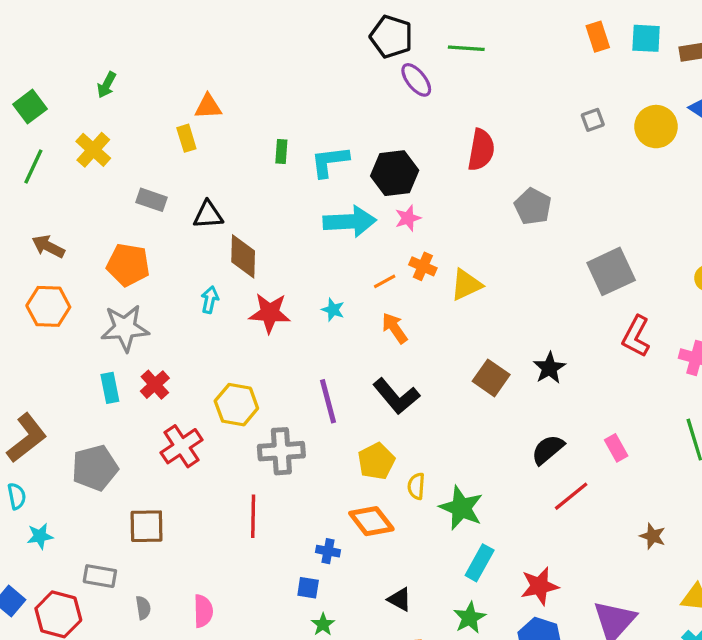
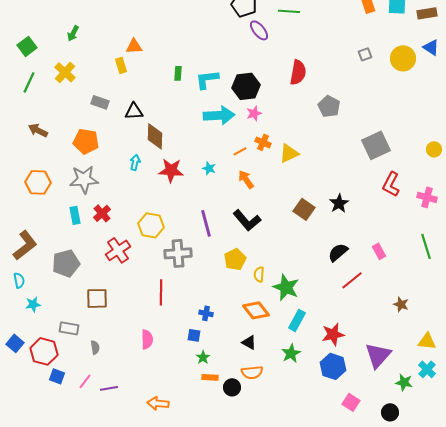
orange hexagon: (48, 306) -> (38, 182), moved
orange diamond: (371, 521) -> (256, 310), moved
pink semicircle: (203, 611) -> (147, 339), moved

